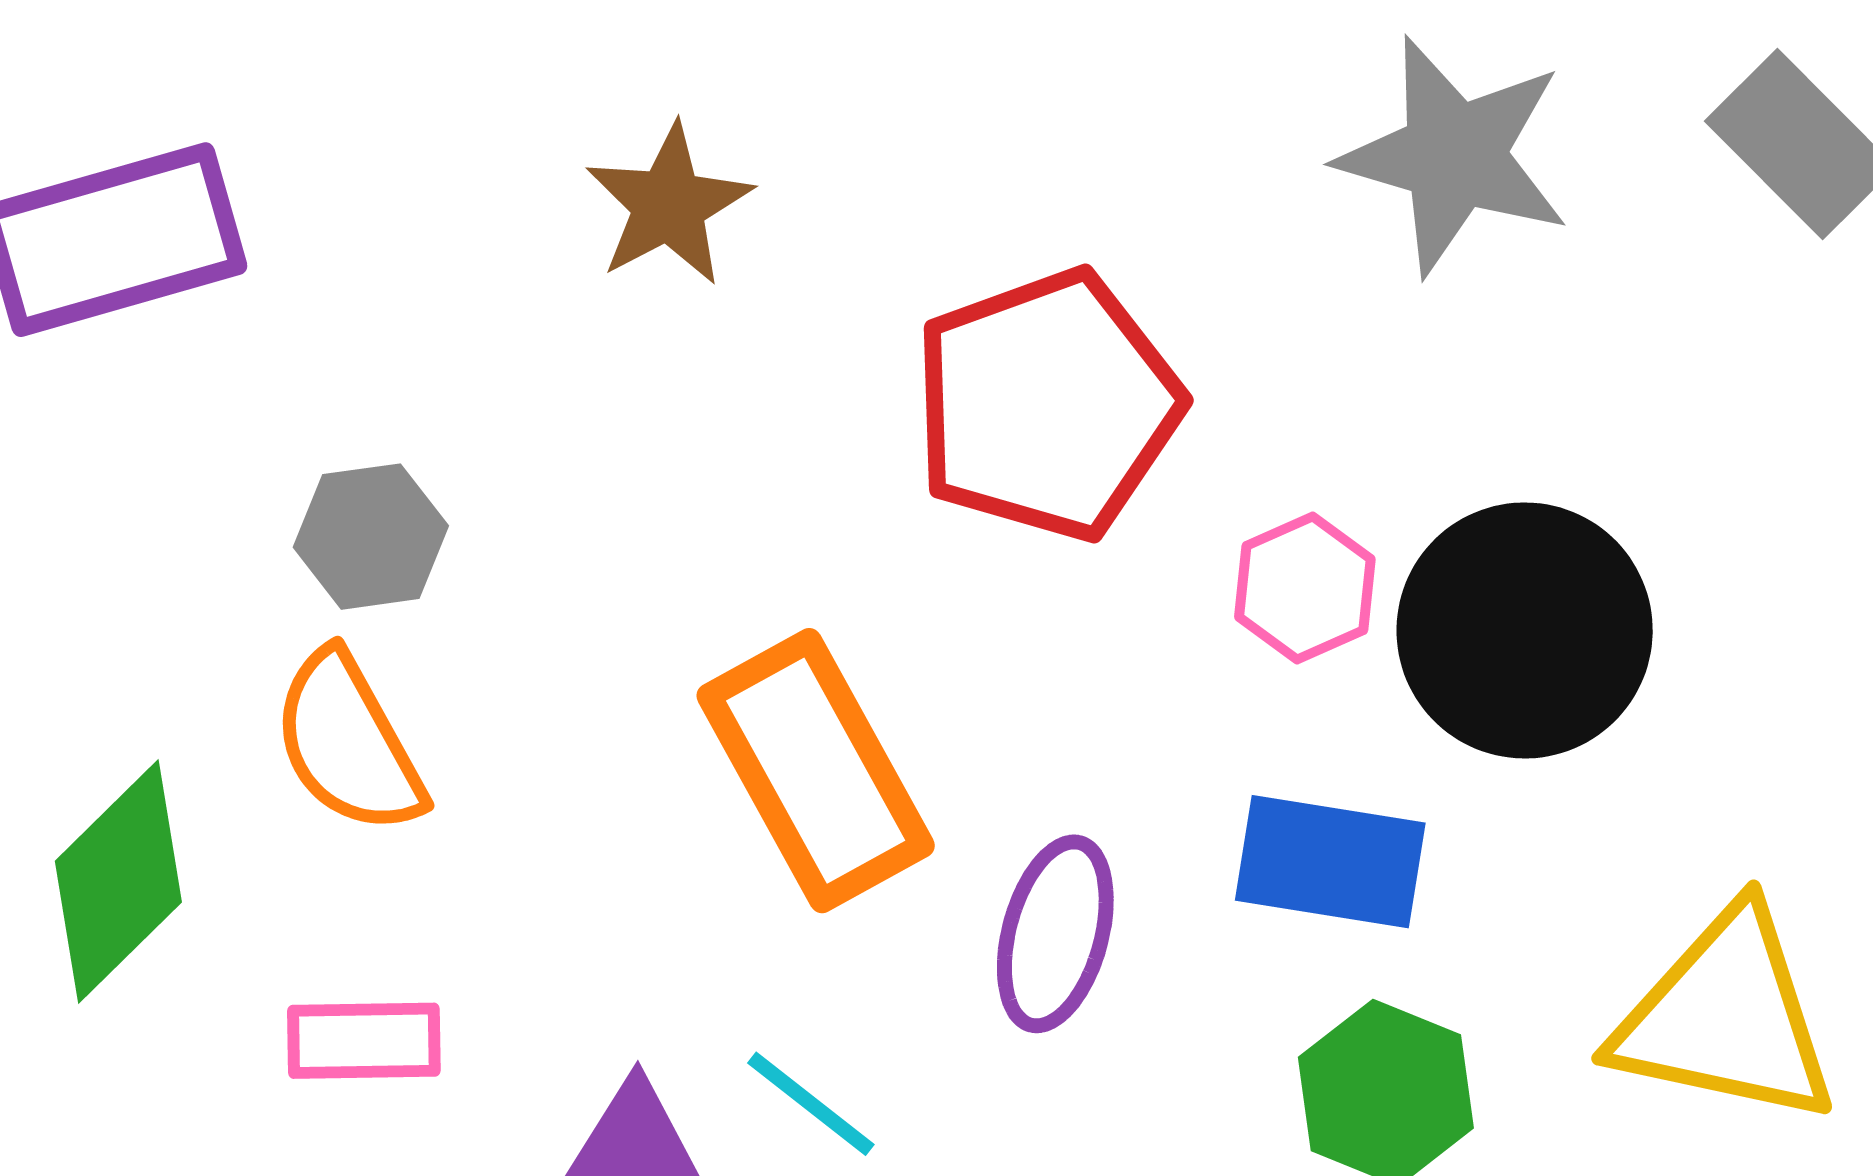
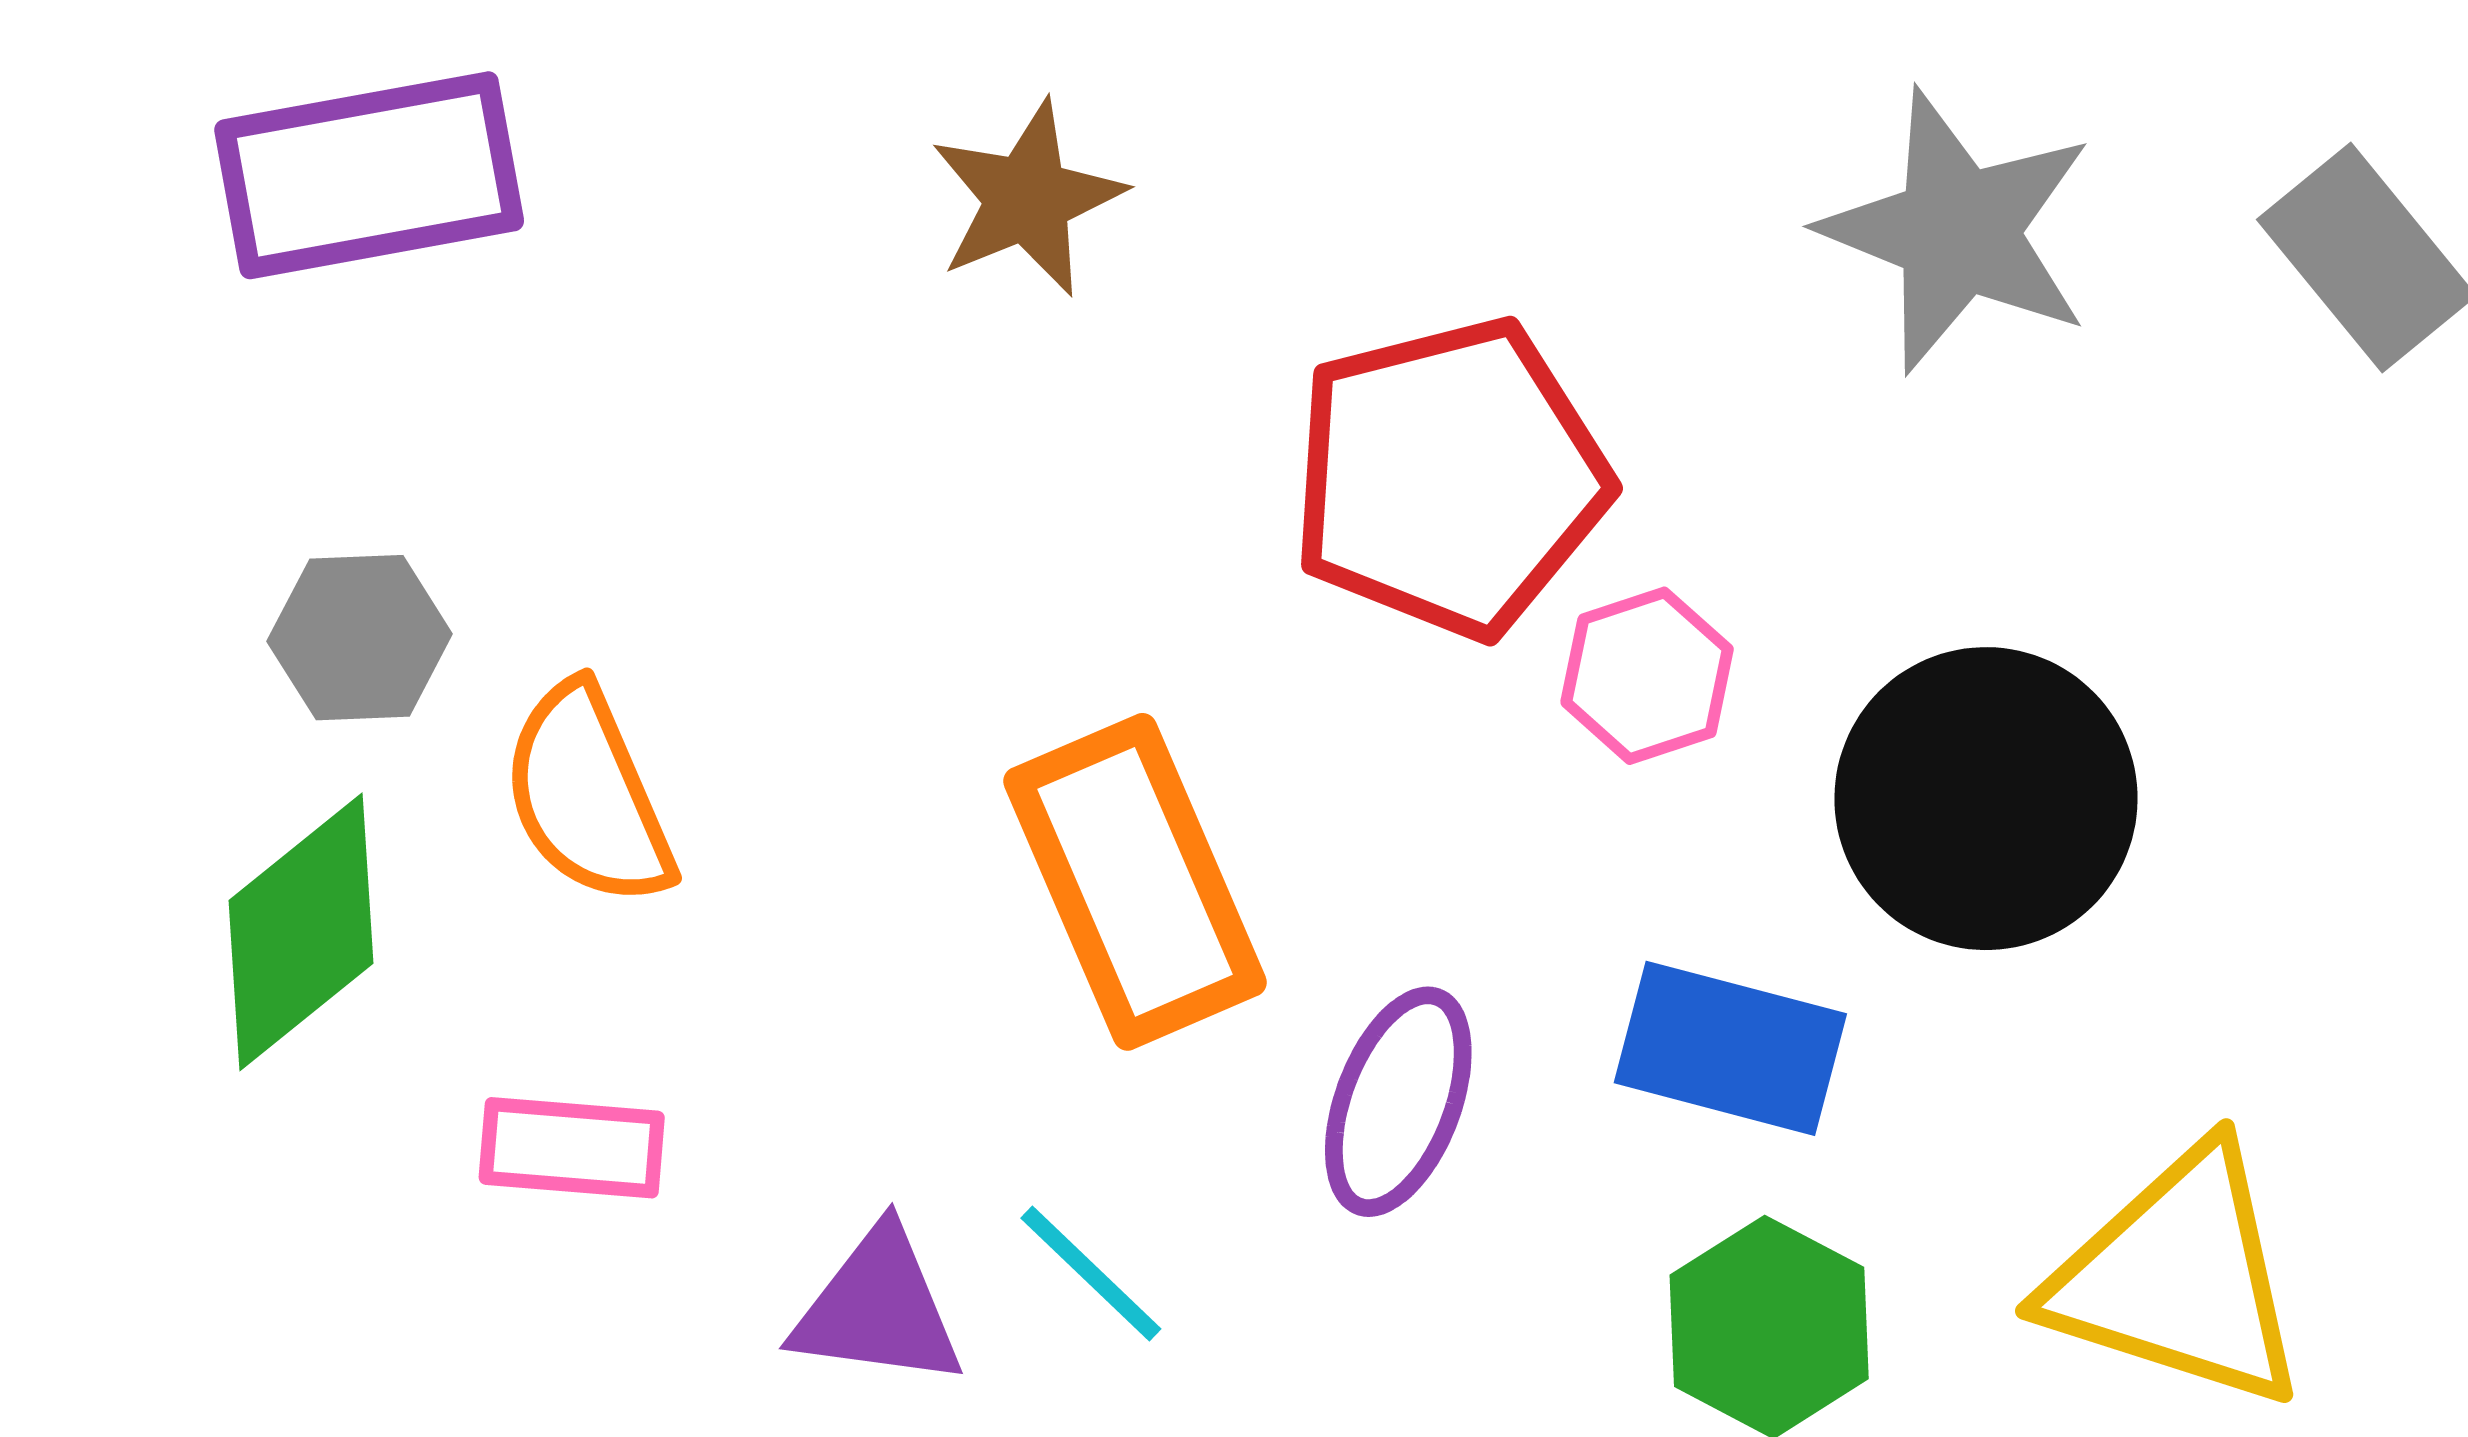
gray hexagon: (371, 537) -> (360, 638), moved
pink hexagon: (1305, 588) -> (1647, 676), moved

